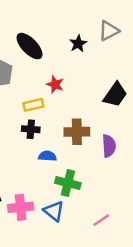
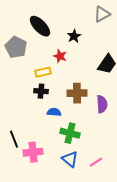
black star: (78, 44) -> (74, 36), moved
blue triangle: (54, 211) -> (70, 159), moved

